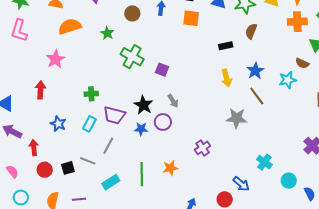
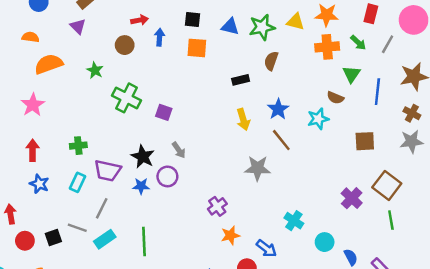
red arrow: (40, 90) -> (33, 150), moved
orange star: (170, 168) -> (230, 235), moved
cyan rectangle: (111, 182) -> (105, 239), moved

